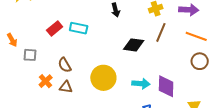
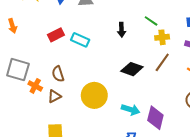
orange arrow: (12, 40) -> (12, 26), moved
gray square: (30, 55) -> (18, 70), moved, size x1.6
orange cross: (46, 81) -> (35, 86), turned -32
brown triangle: (66, 87) -> (54, 96), turned -48

